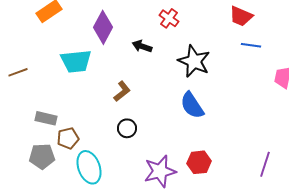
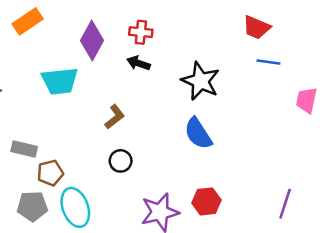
red cross: (169, 18) -> (141, 32), moved, turned -30
gray pentagon: (42, 156) -> (32, 206), moved

